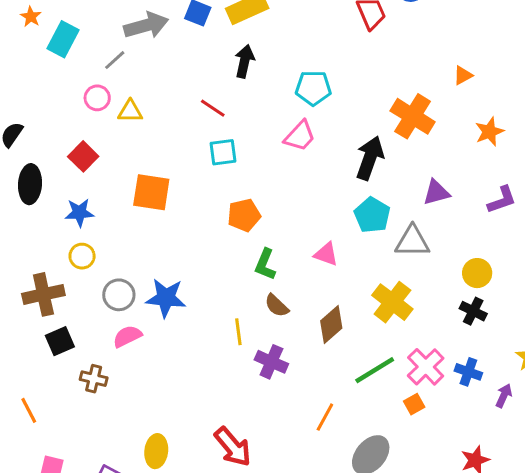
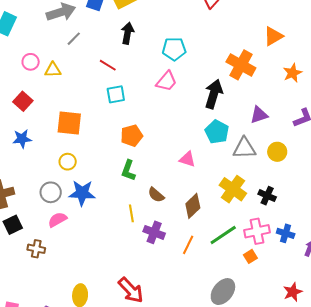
gray line: (115, 60) -> (74, 39), moved
orange triangle: (463, 75) -> (273, 36), size x1.5
yellow circle: (82, 256) -> (68, 162), moved
green L-shape: (265, 264) -> (128, 170), moved
yellow circle: (477, 273) -> (277, 152), moved
black cross: (473, 311) -> (267, 196), moved
pink cross: (426, 367) -> (257, 231), turned 35
orange line: (325, 417) -> (188, 245), moved

